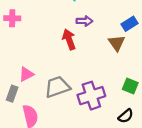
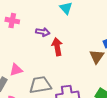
purple arrow: (84, 21) -> (43, 32), moved

